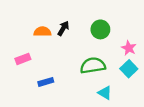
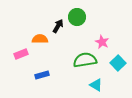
green circle: (100, 29) -> (77, 17), moved
orange semicircle: (42, 32) -> (40, 39), moved
pink star: (129, 48) -> (102, 42), moved

